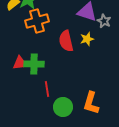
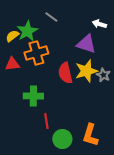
gray star: (104, 21) -> (103, 75), moved
yellow star: (87, 39) -> (86, 71), size x1.6
red triangle: (20, 63) -> (12, 64), moved

